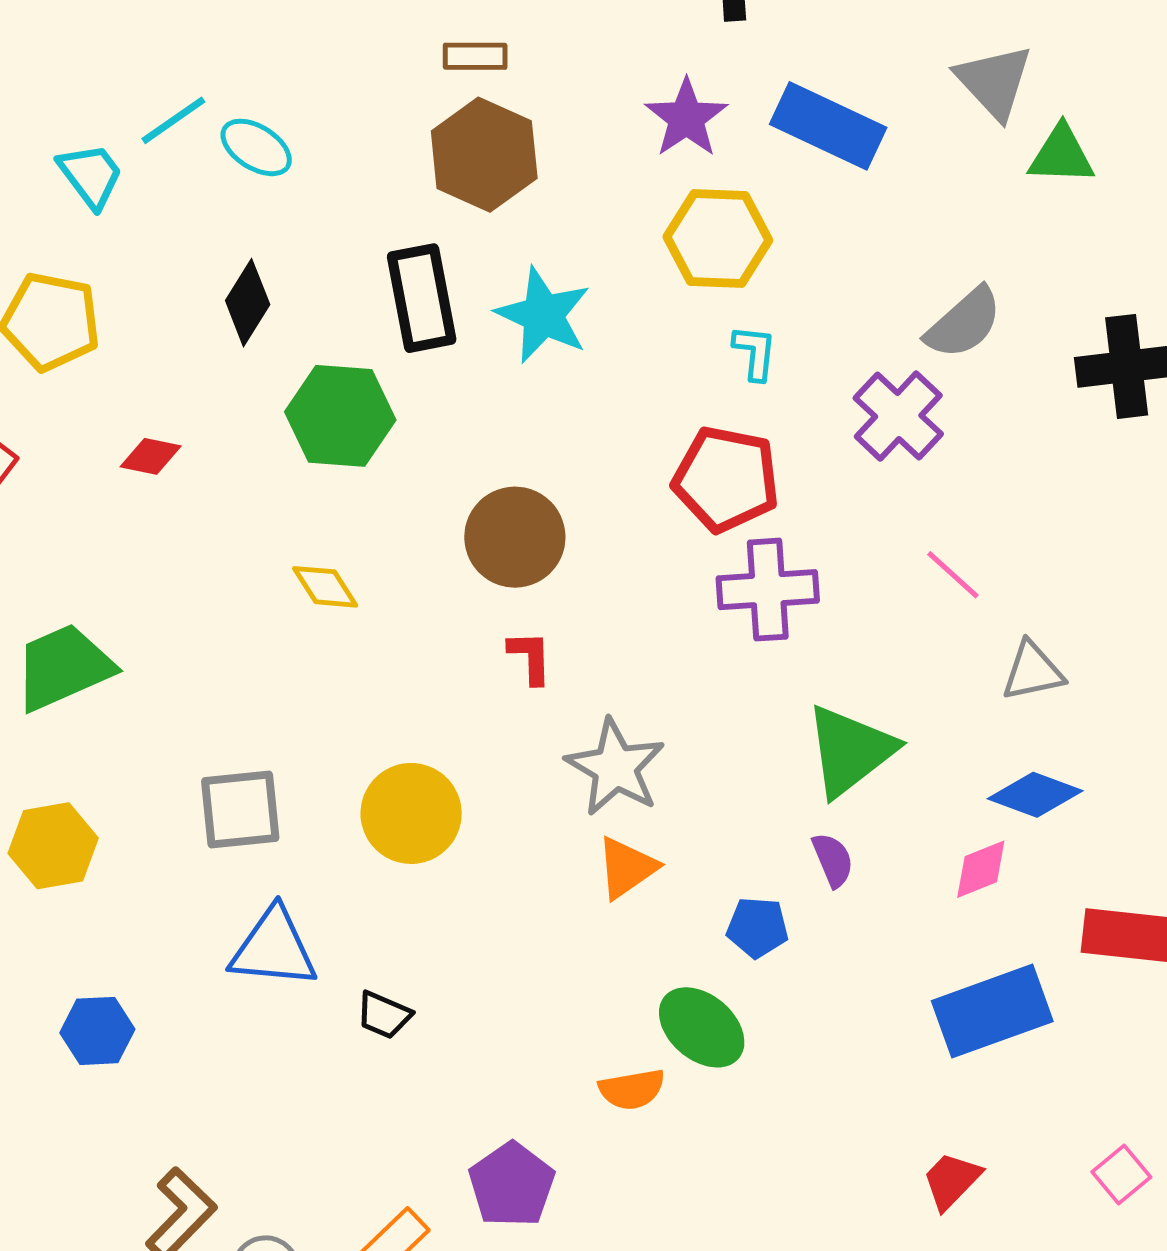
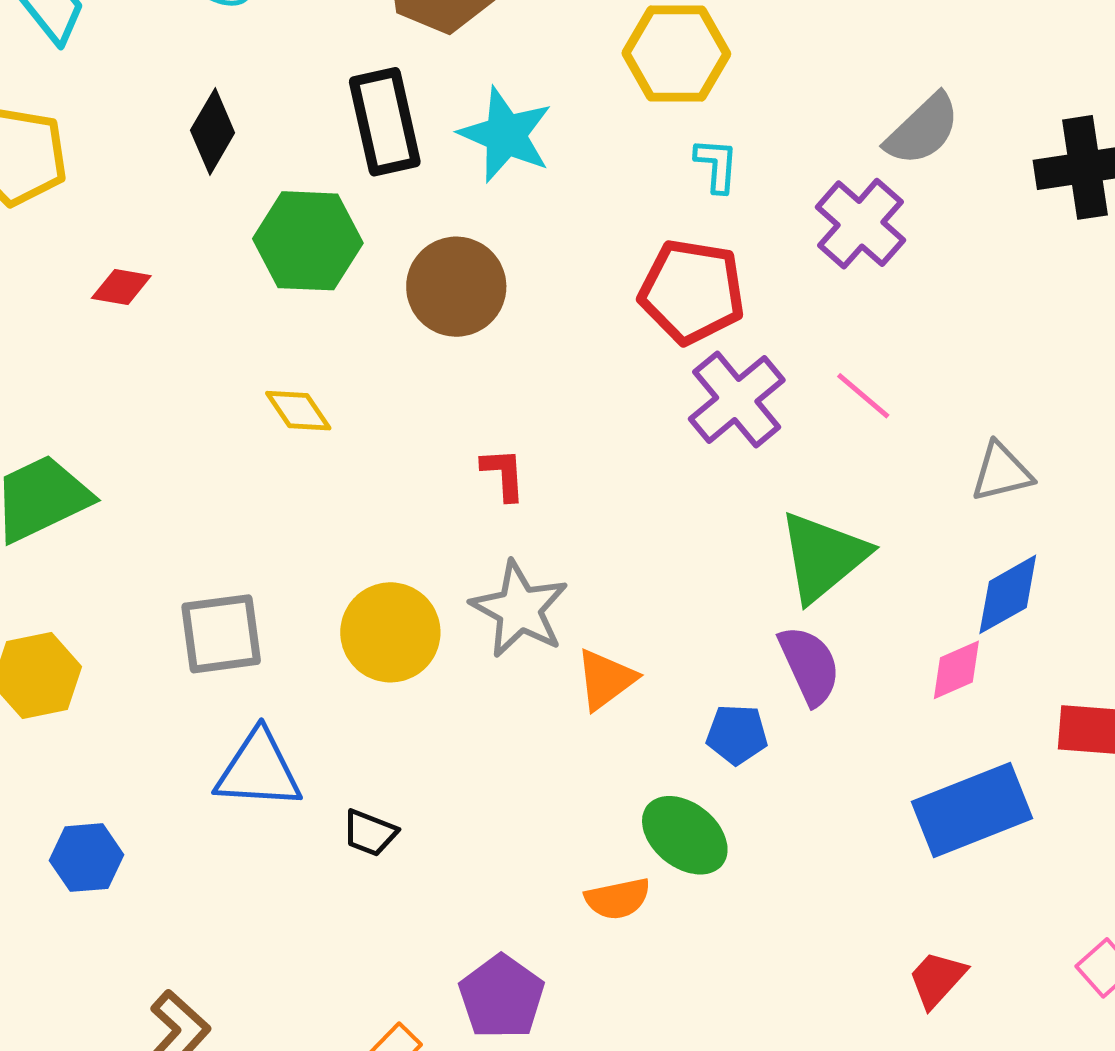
brown circle: (515, 537) -> (456, 287), moved
pink line: (953, 575) -> (863, 396), moved
purple cross: (768, 590) -> (737, 400), turned -34
gray star: (615, 767) -> (519, 609), moved
blue diamond: (1035, 795) -> (1008, 594), turned -48
purple semicircle: (833, 860) -> (809, 665), size x1.5

